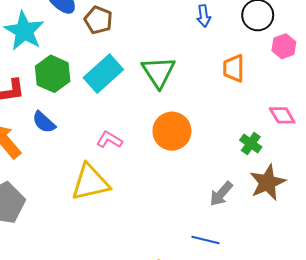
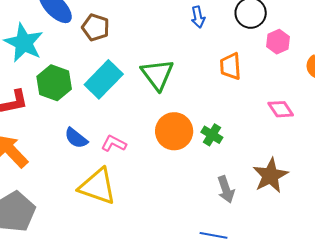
blue semicircle: (44, 122) -> (76, 138), moved
green cross: (251, 144) -> (212, 135), moved
yellow triangle: (90, 182) -> (98, 186), turned 36
gray arrow: (221, 194) -> (226, 189), turned -56

